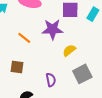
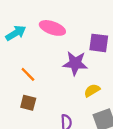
orange line: (24, 38) -> (28, 74), moved

